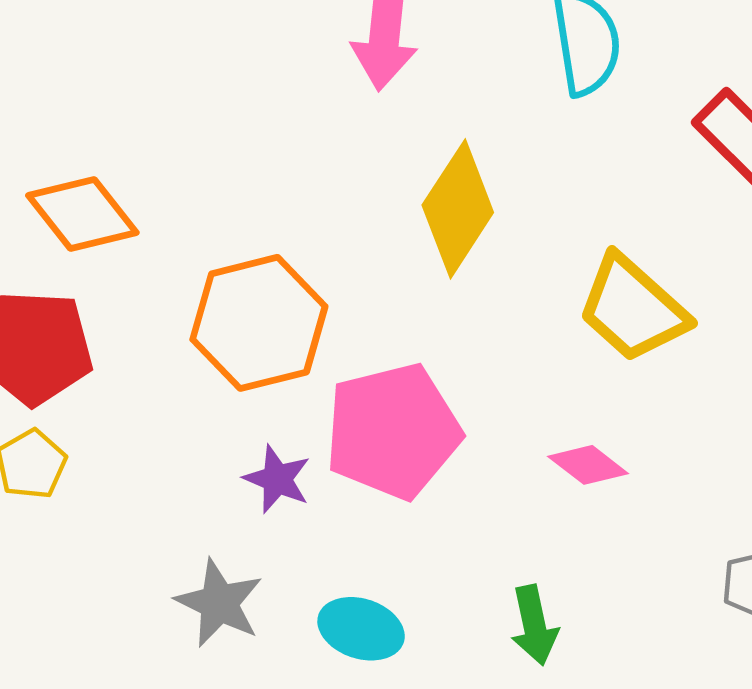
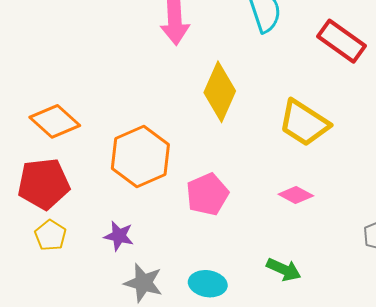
pink pentagon: (393, 431) -> (207, 194), size x0.7
purple star: (277, 479) -> (119, 236), moved
green arrow: (534, 625) -> (284, 269), turned -44

